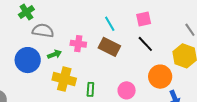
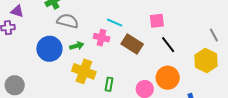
pink square: (144, 19) -> (157, 21), moved
cyan line: (110, 24) -> (115, 23), moved, turned -42
orange circle: (160, 77) -> (168, 78), moved

